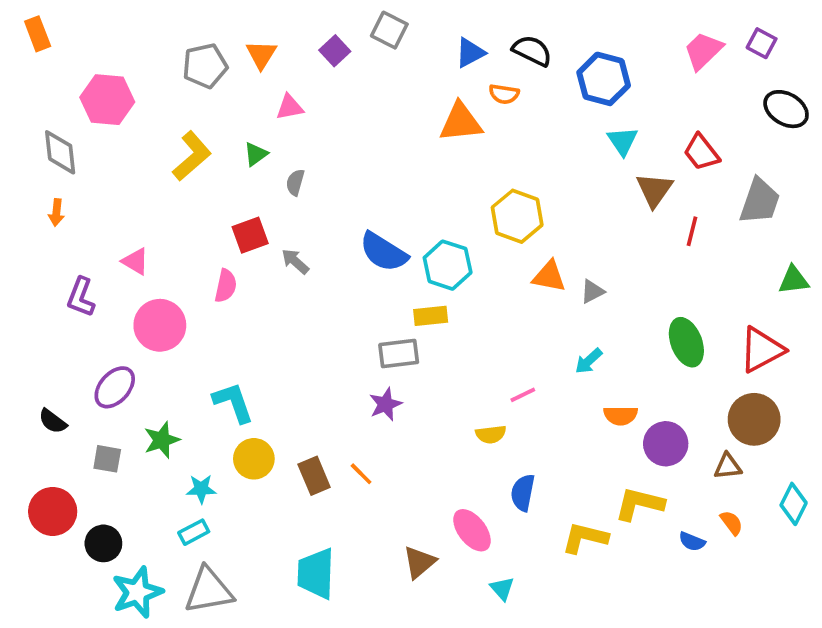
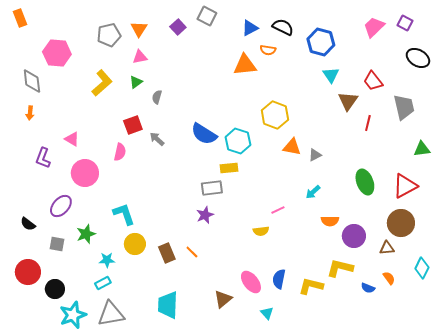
pink triangle: (290, 107) -> (140, 57), moved
gray trapezoid: (760, 201) -> (404, 107), turned -32
blue semicircle: (523, 493) -> (279, 279), moved

